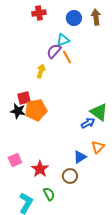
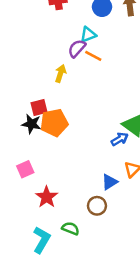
orange line: (67, 57) -> (93, 56), turned -32
pink square: (15, 160) -> (25, 169), moved
red star: (40, 169) -> (47, 197), moved
green semicircle: (49, 194) -> (71, 228), turned -40

